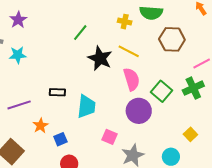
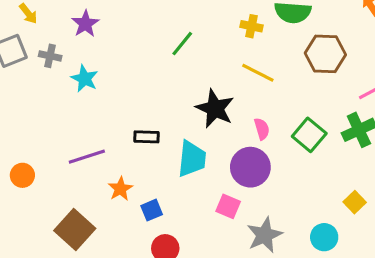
cyan star: (18, 55) -> (85, 79), turned 30
black star: (100, 58) -> (215, 109), moved
pink semicircle: (132, 79) -> (262, 129), moved, size x0.6
purple circle: (139, 111) -> (250, 167), moved

